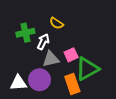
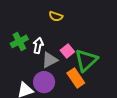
yellow semicircle: (56, 23) -> (56, 16), moved

